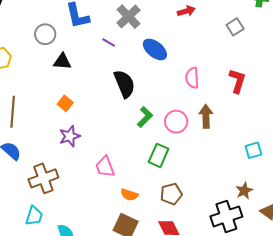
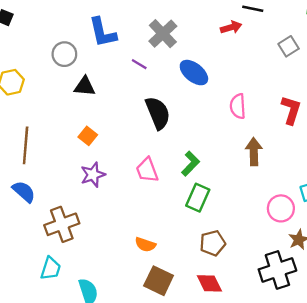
green L-shape: (145, 117) -> (190, 164), moved
pink circle: (176, 122) -> (281, 208), moved
pink trapezoid: (105, 167) -> (147, 170), moved
orange semicircle: (129, 195) -> (145, 245), moved

